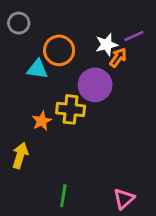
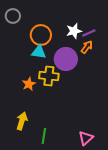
purple line: (134, 36) -> (89, 33), moved
orange arrow: (118, 58) -> (87, 47), moved
cyan triangle: (37, 69) -> (39, 52), moved
yellow arrow: (20, 156) -> (22, 121), moved

